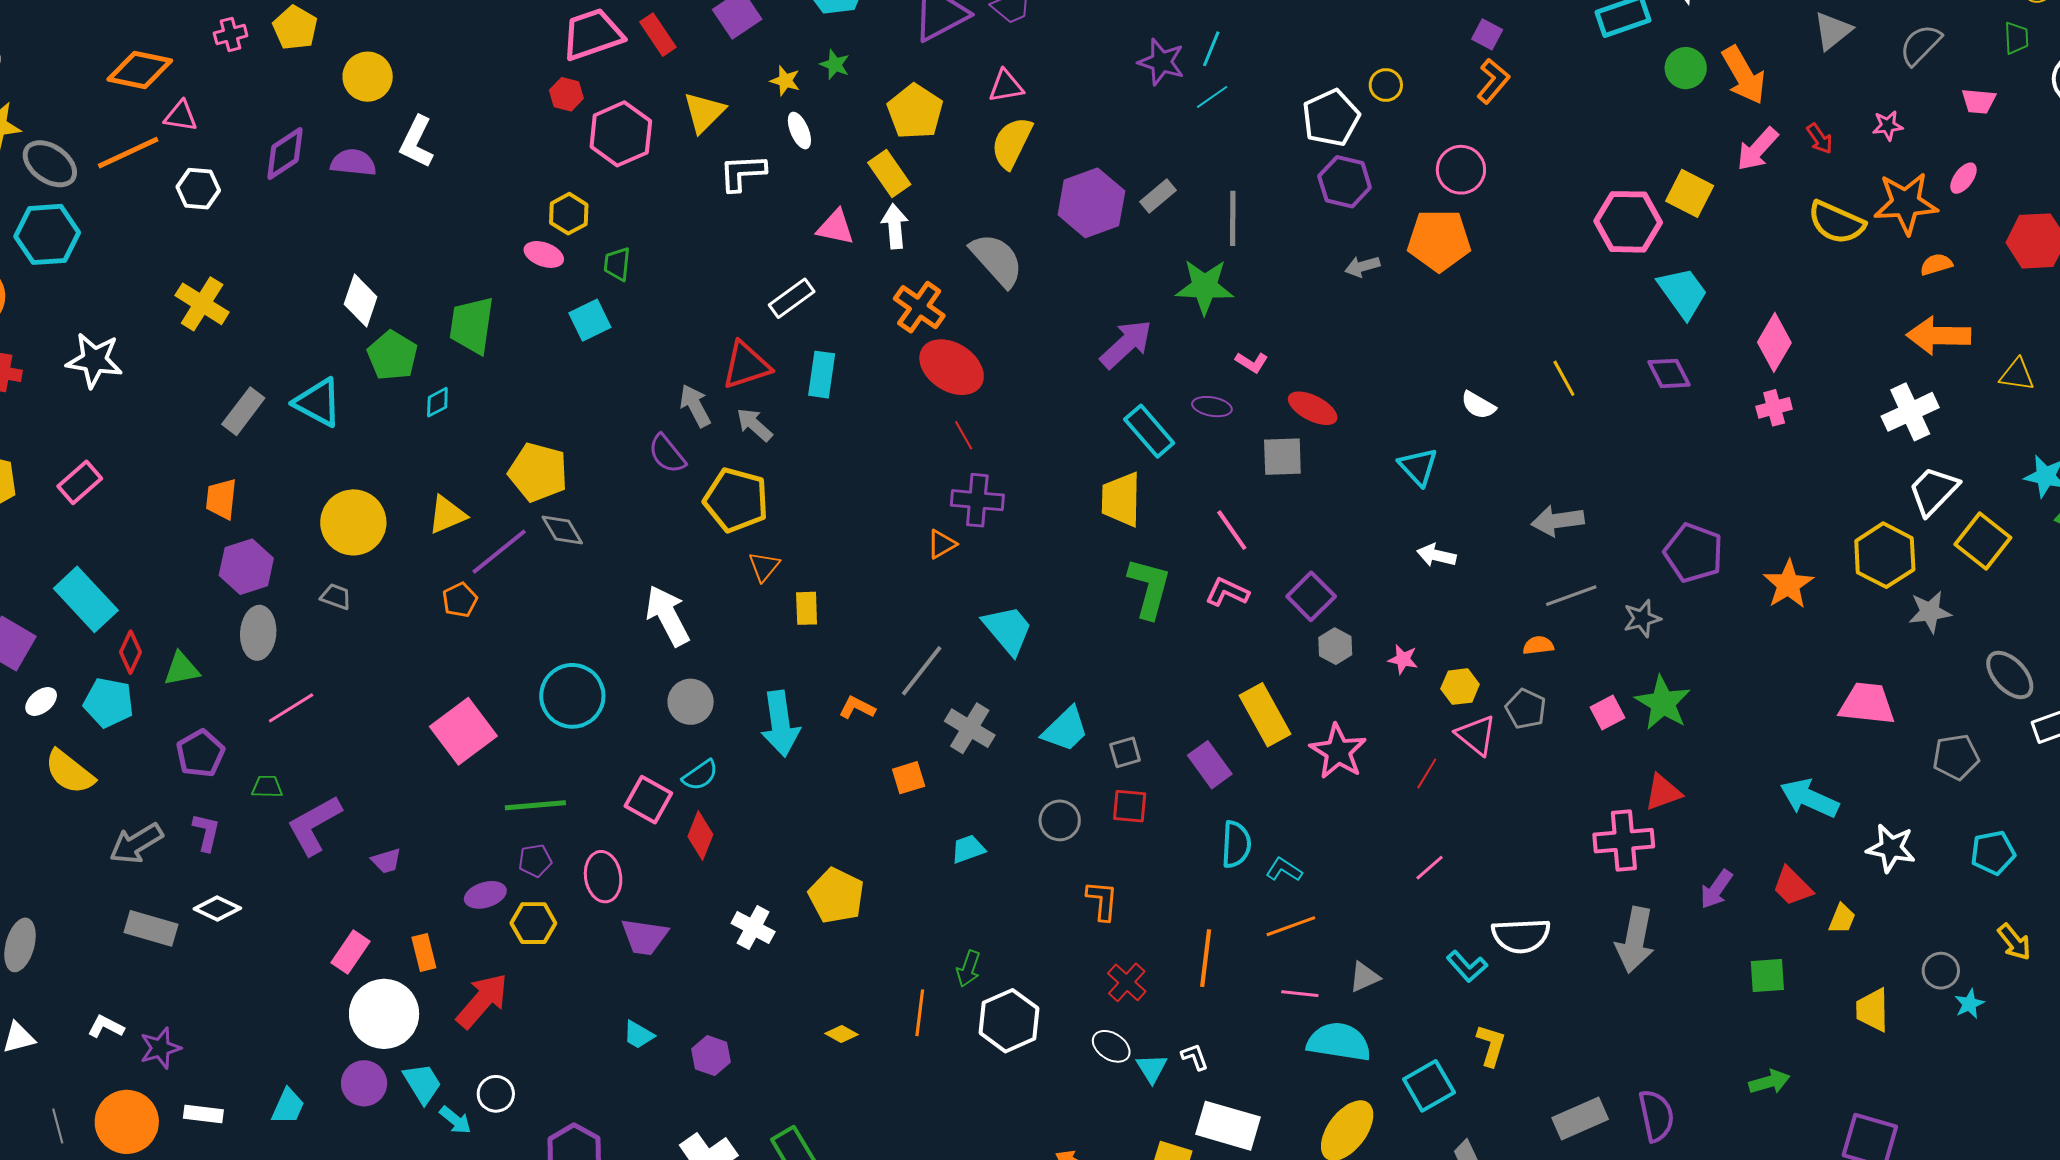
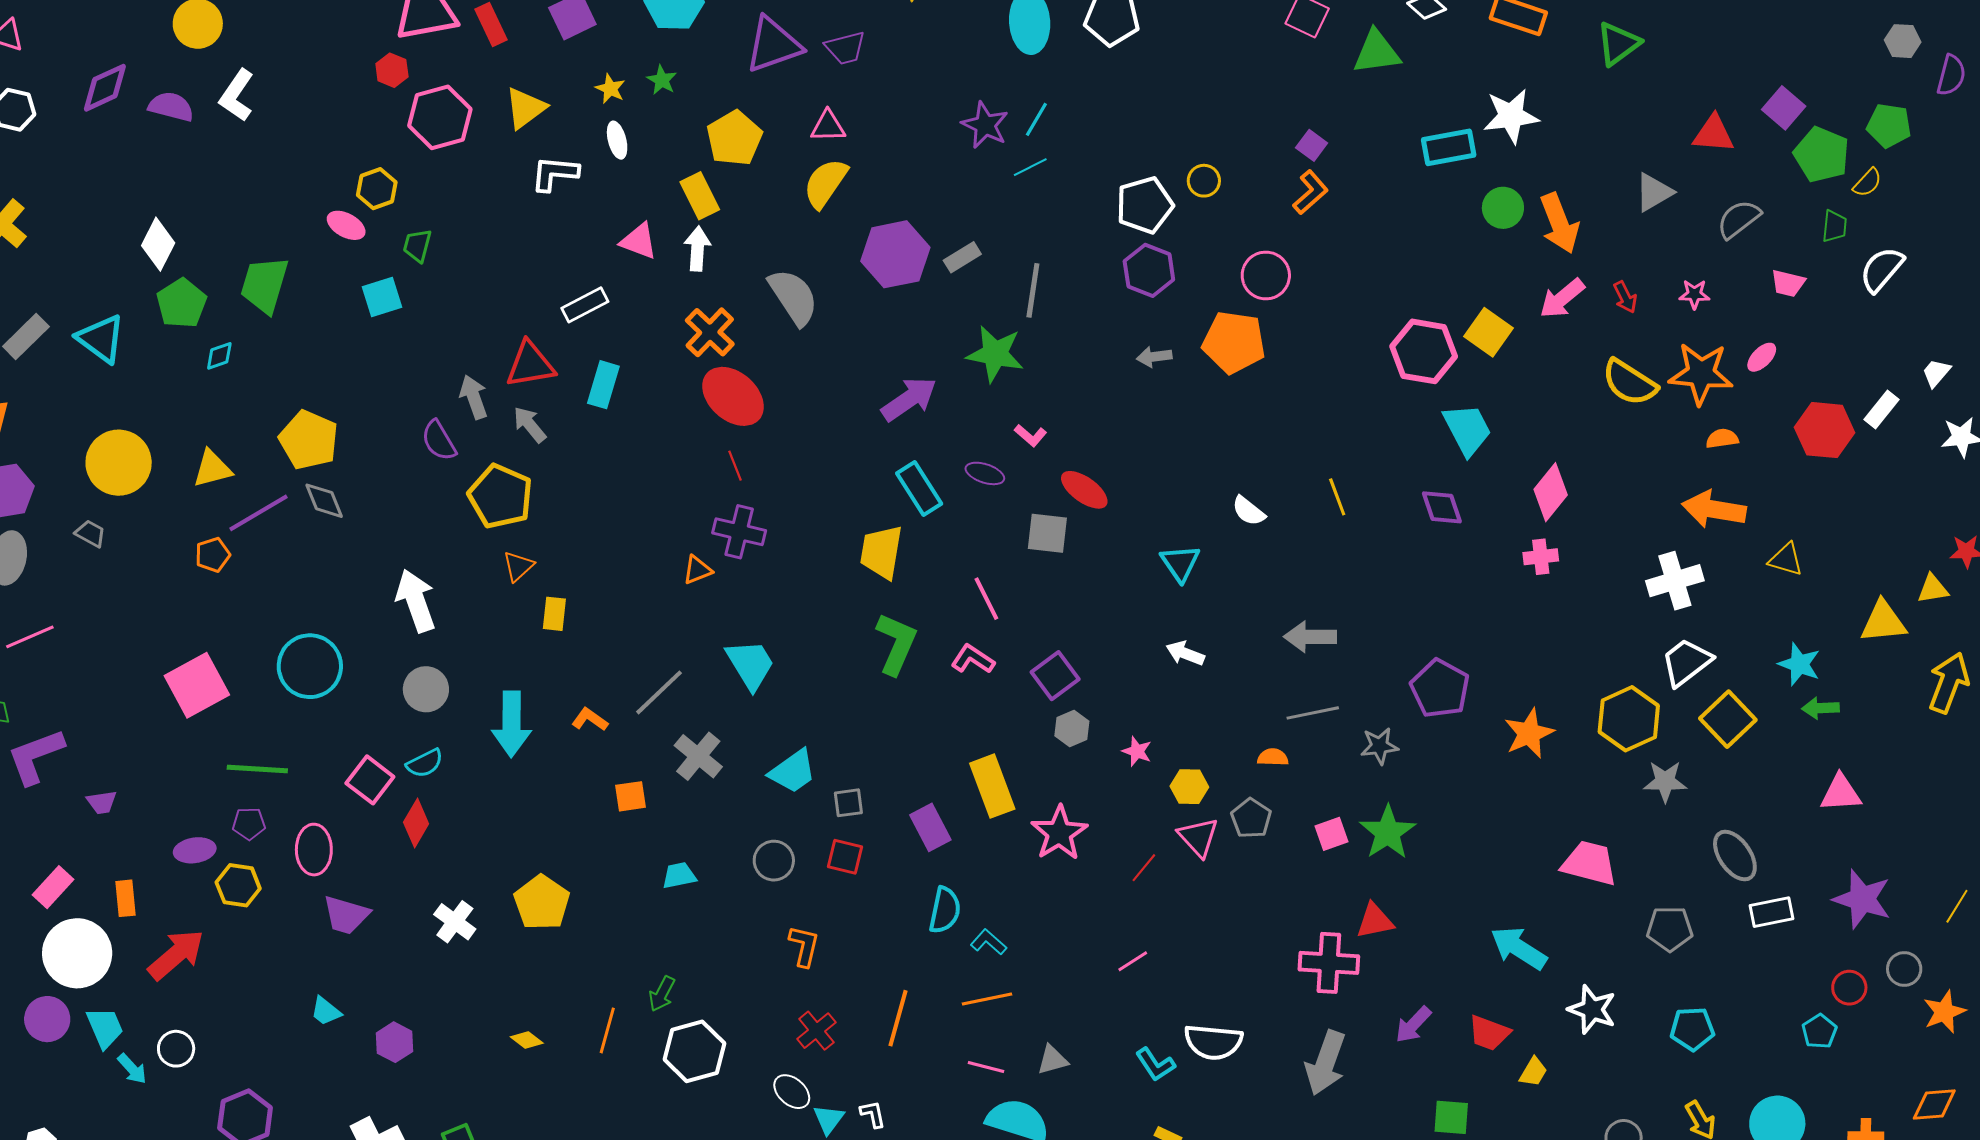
red trapezoid: (1792, 886) -> (1489, 1033), turned -33

